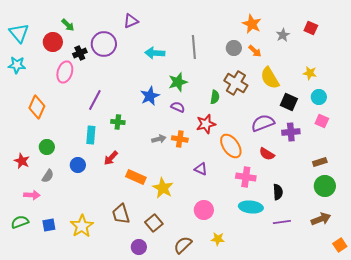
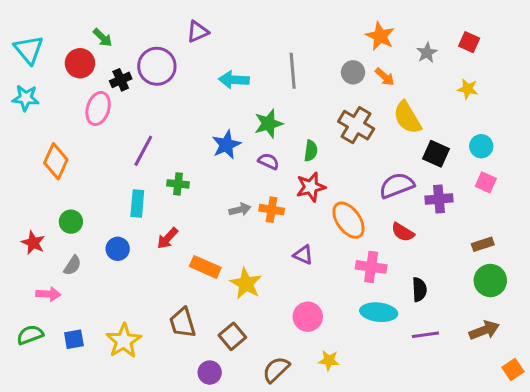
yellow star: (310, 73) -> (468, 89), moved
green semicircle: (215, 97) -> (311, 151), moved

